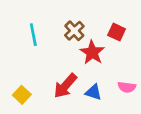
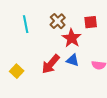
red square: (117, 32) -> (91, 22), turned -32
blue triangle: (94, 92) -> (73, 60), moved

